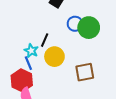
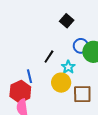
cyan star: (31, 51) -> (68, 67), moved
yellow circle: (54, 57) -> (61, 83), moved

